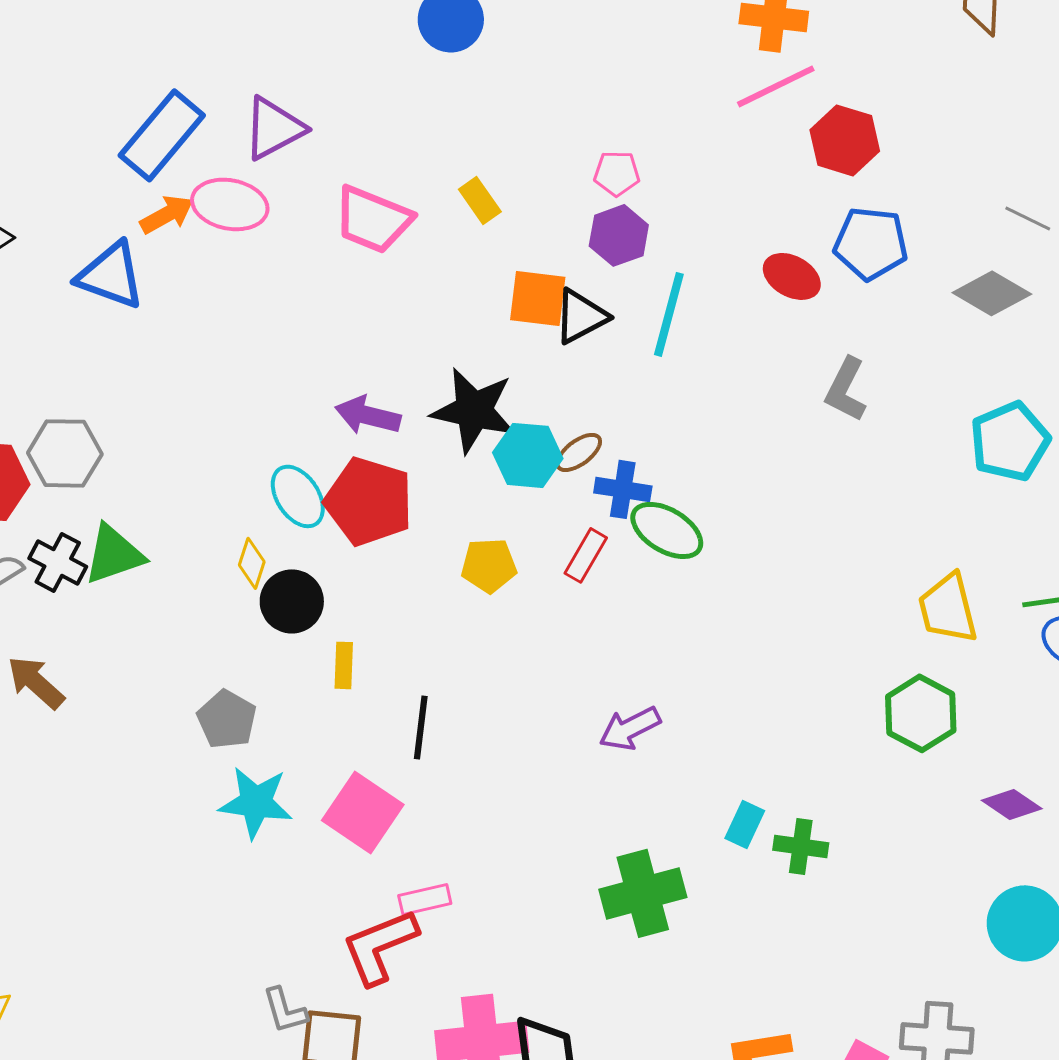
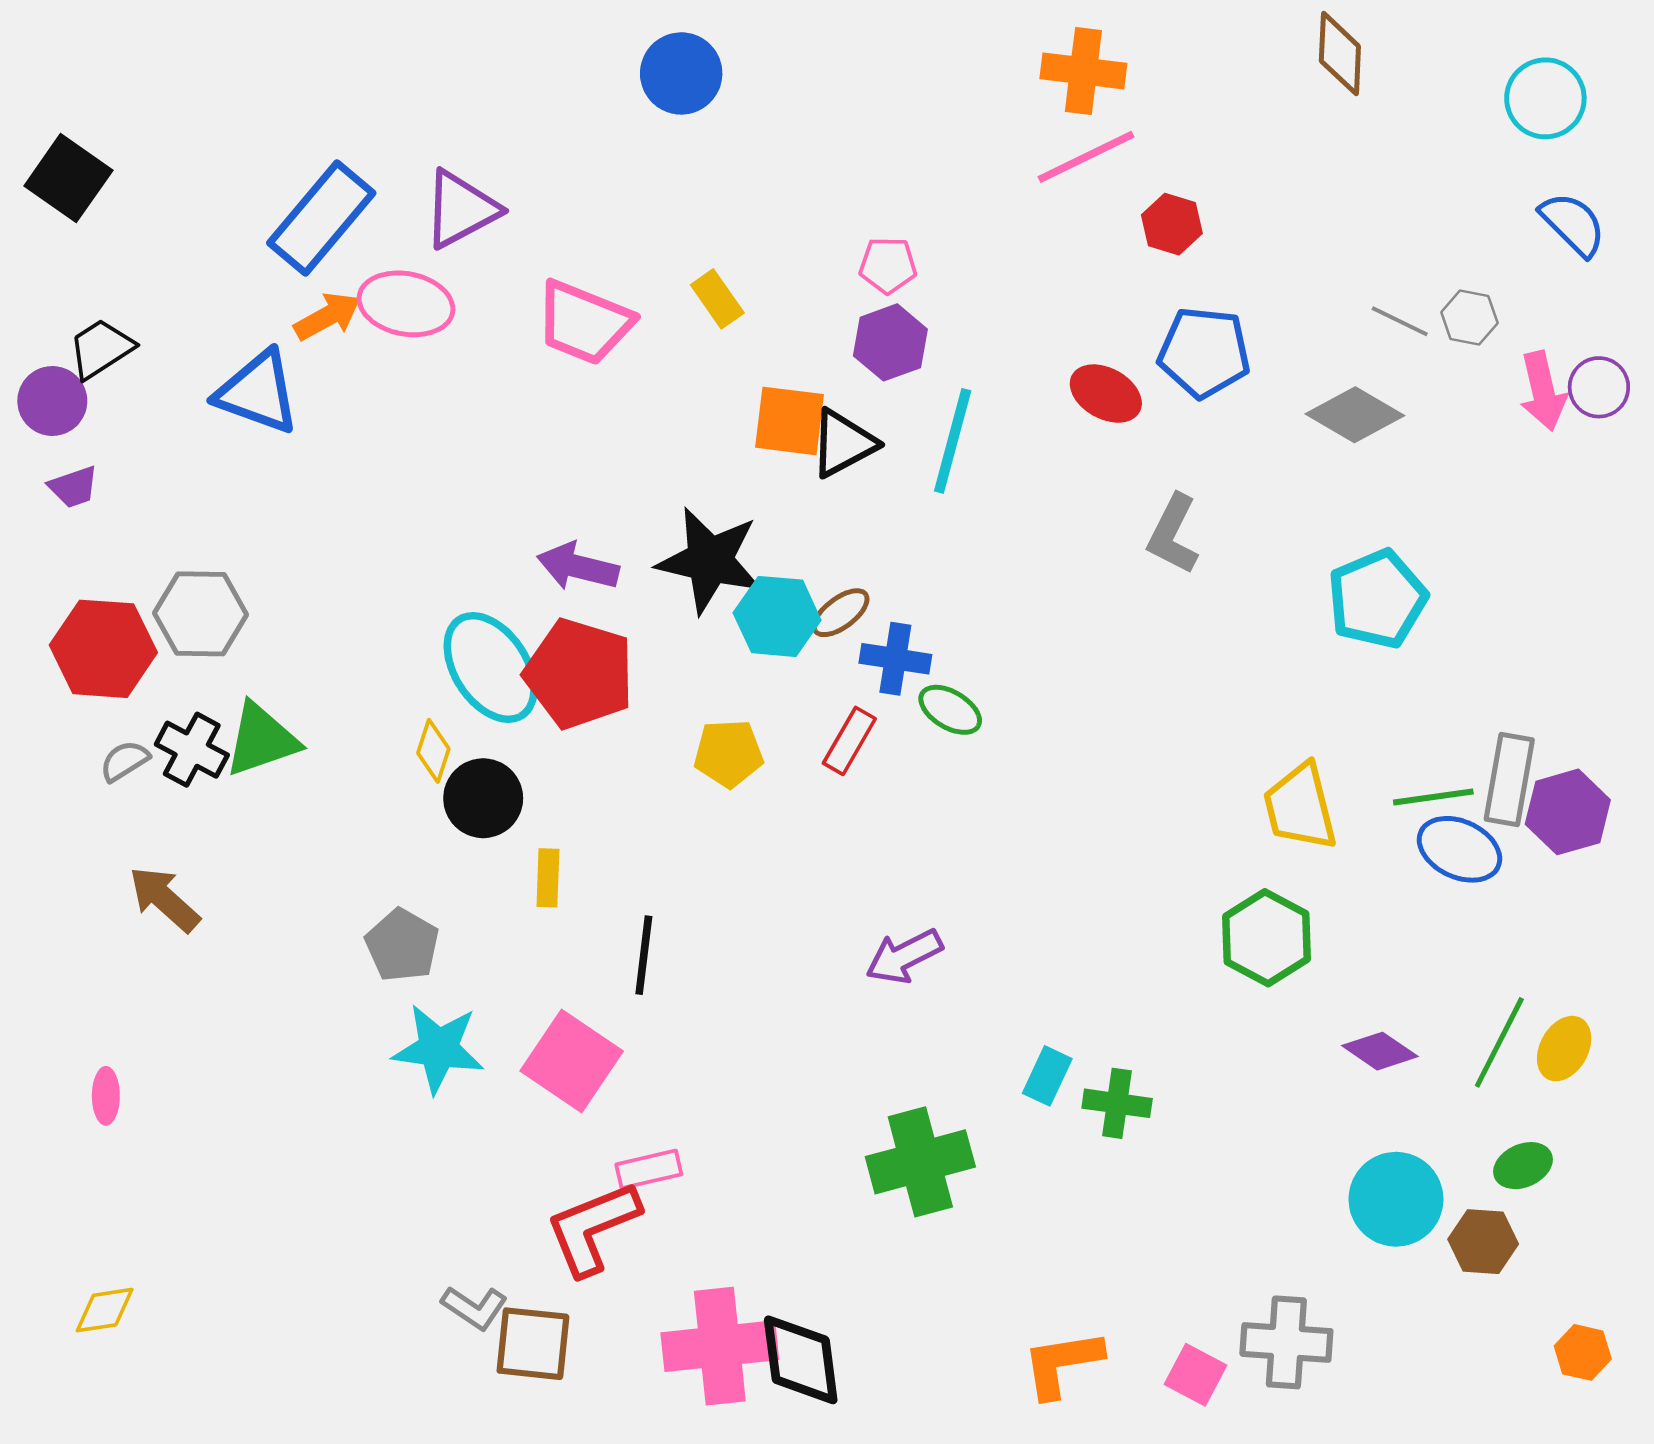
red hexagon: (845, 140) -> (1172, 224), size x0.7
cyan ellipse: (298, 496) -> (491, 667), size x1.4
green ellipse: (667, 530) -> (950, 710), size x0.7
gray L-shape: (285, 1010) -> (474, 1308), turned -40

